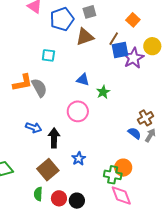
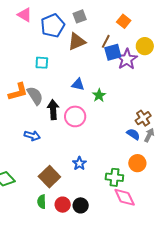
black arrow: (54, 138) -> (53, 110), moved
orange circle: (123, 168) -> (137, 163), moved

